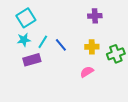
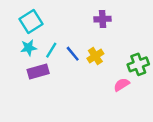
purple cross: (95, 16) -> (103, 19), moved
yellow cross: (92, 47) -> (95, 56), moved, turned -32
pink semicircle: (87, 72) -> (122, 85), moved

